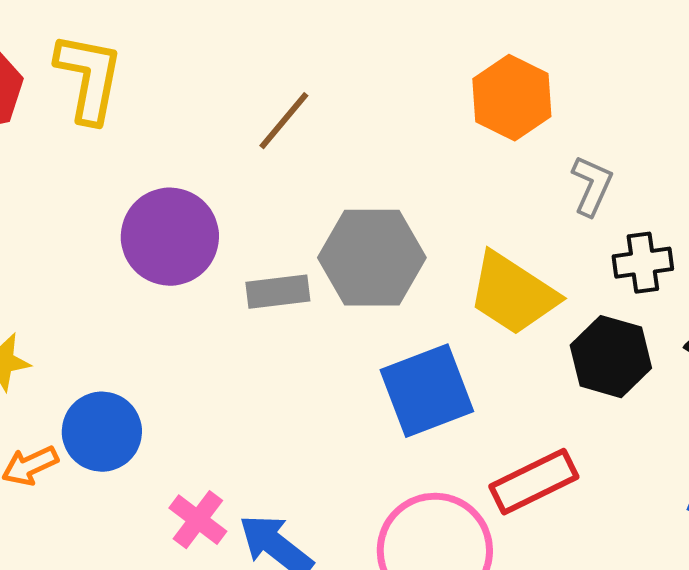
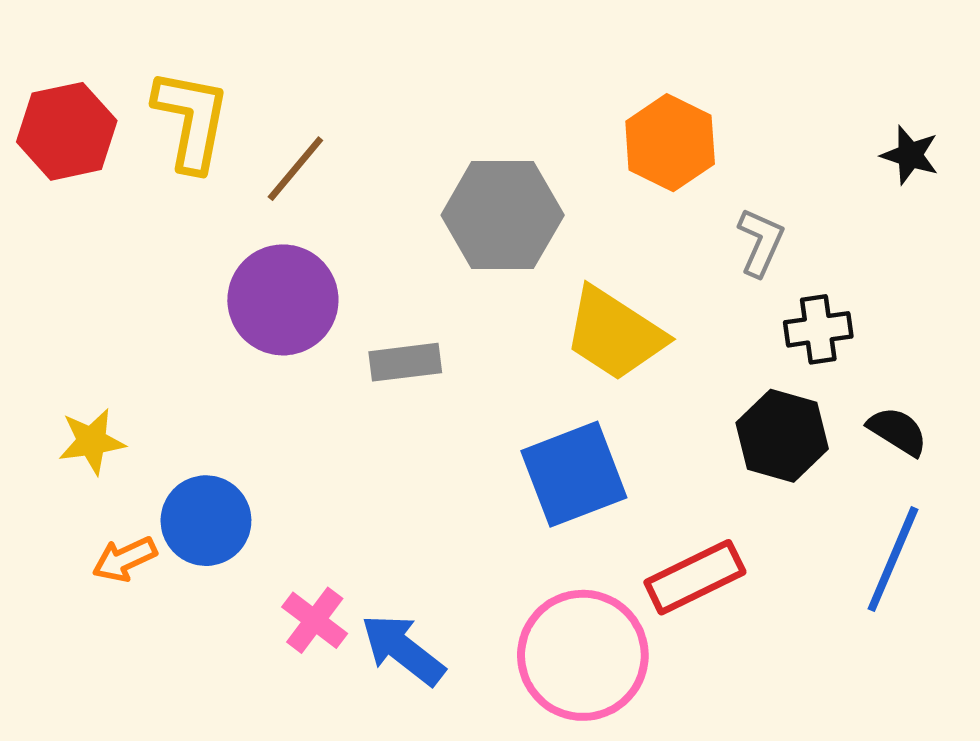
brown line: (284, 121) -> (295, 169), moved
gray hexagon: (372, 258) -> (503, 215), moved
yellow trapezoid: (513, 294) -> (615, 334), moved

